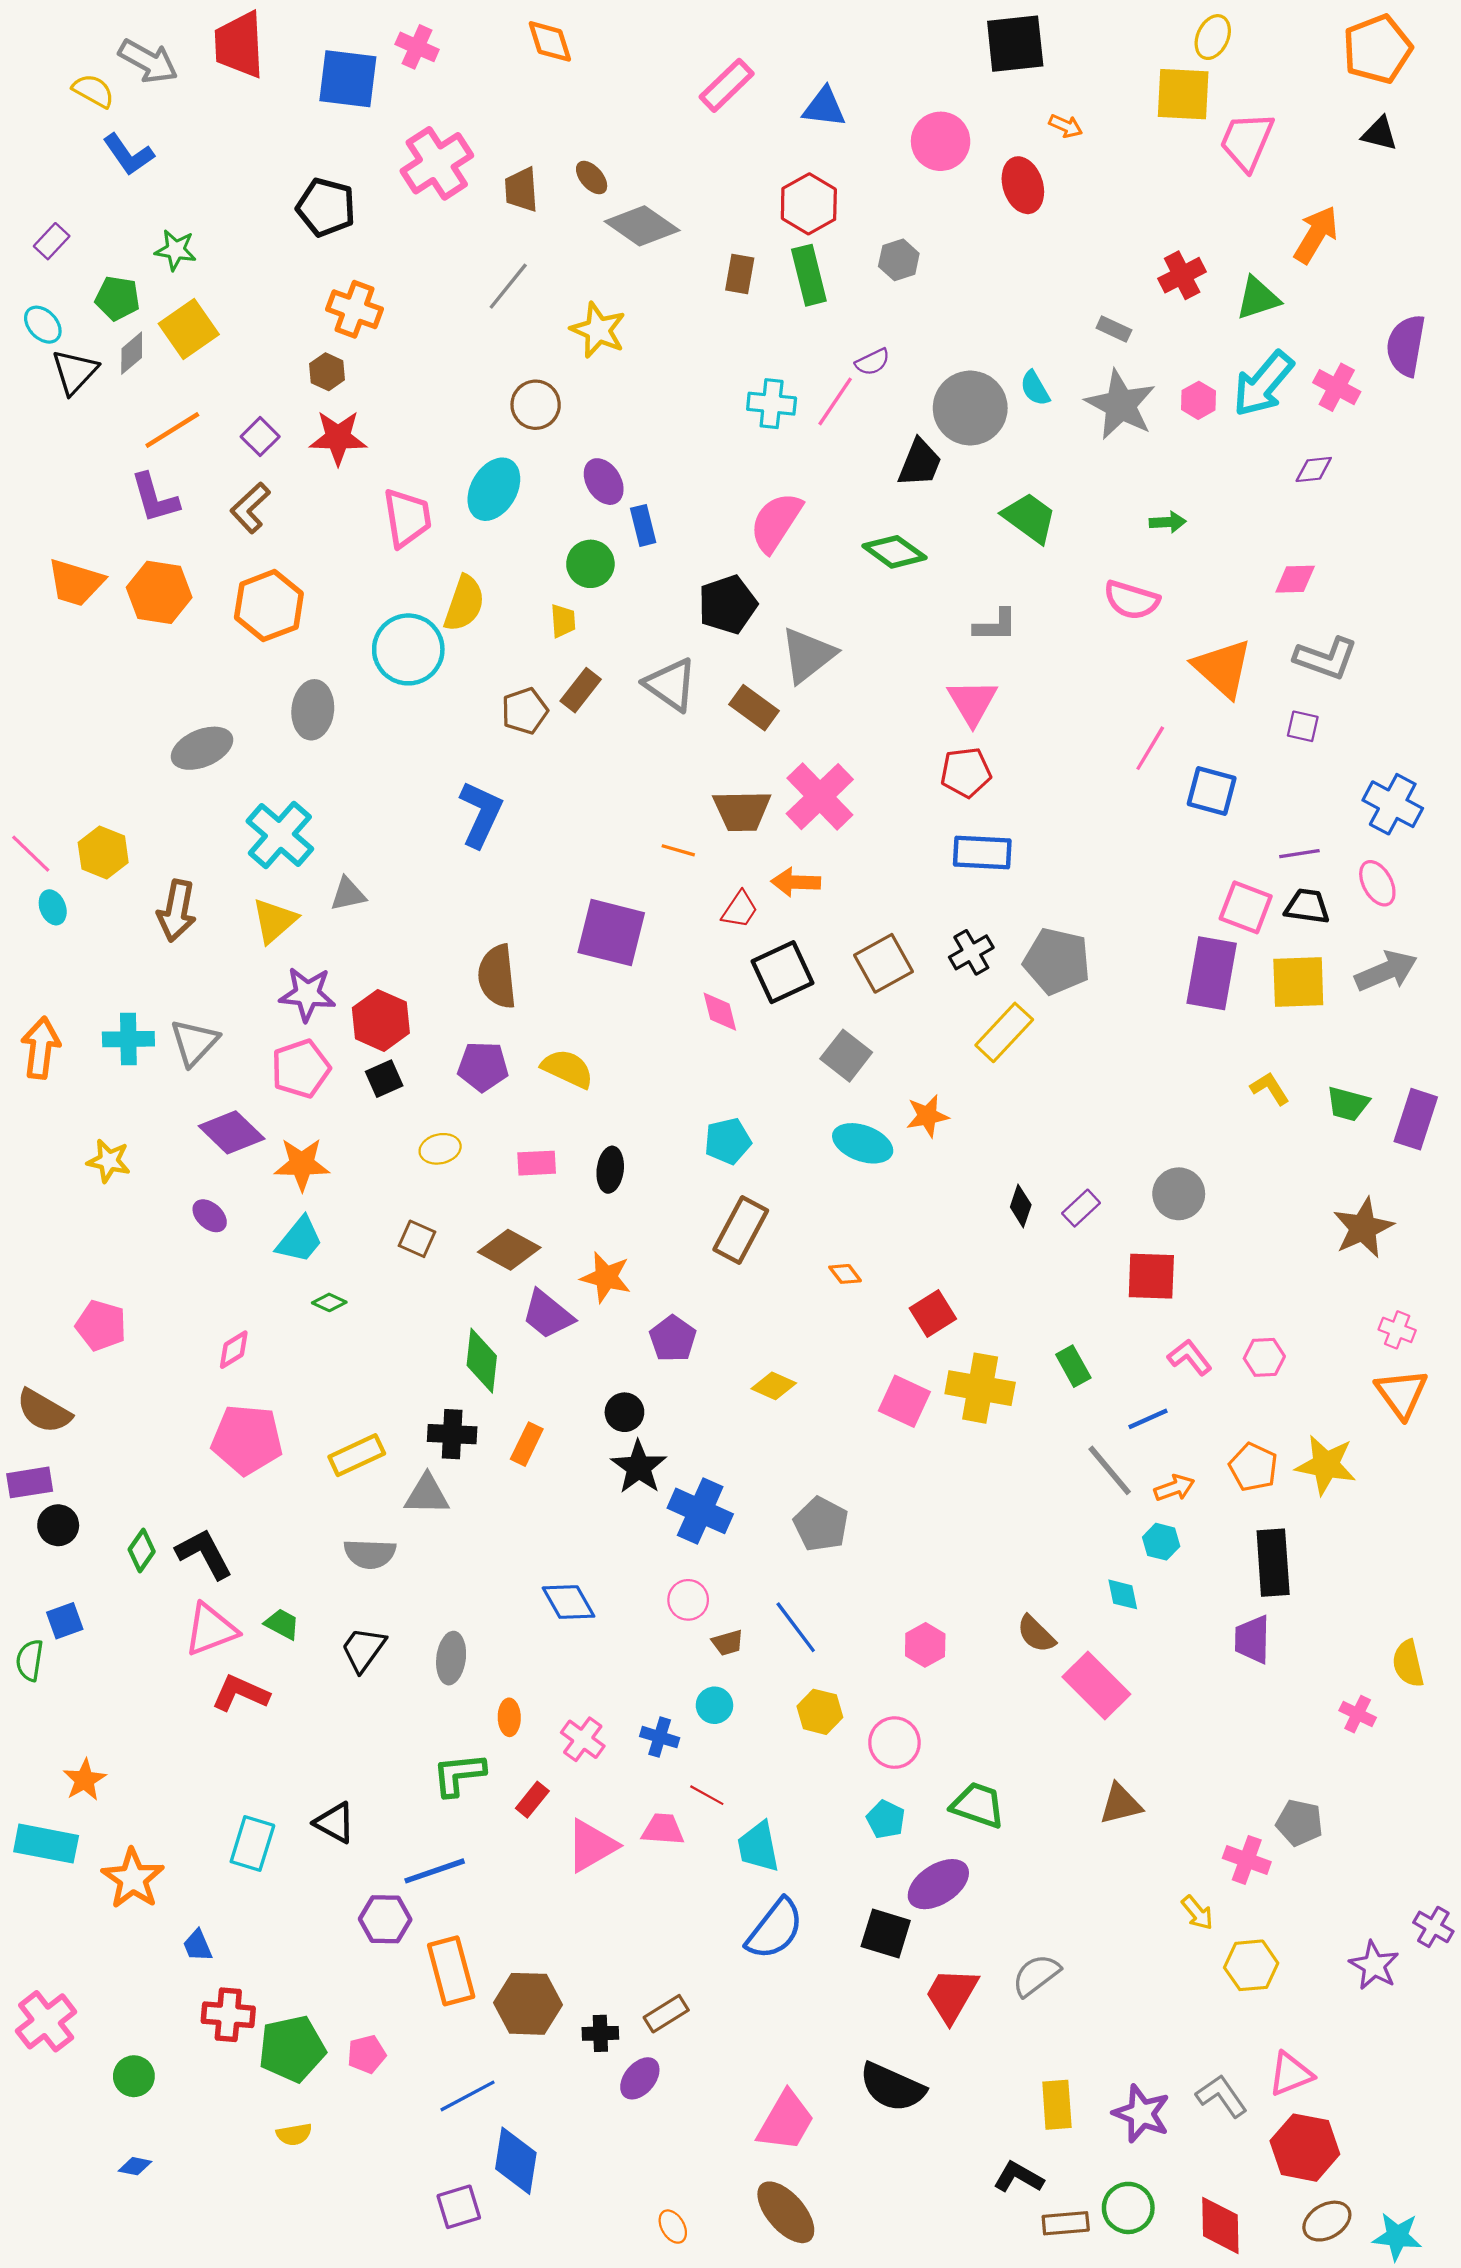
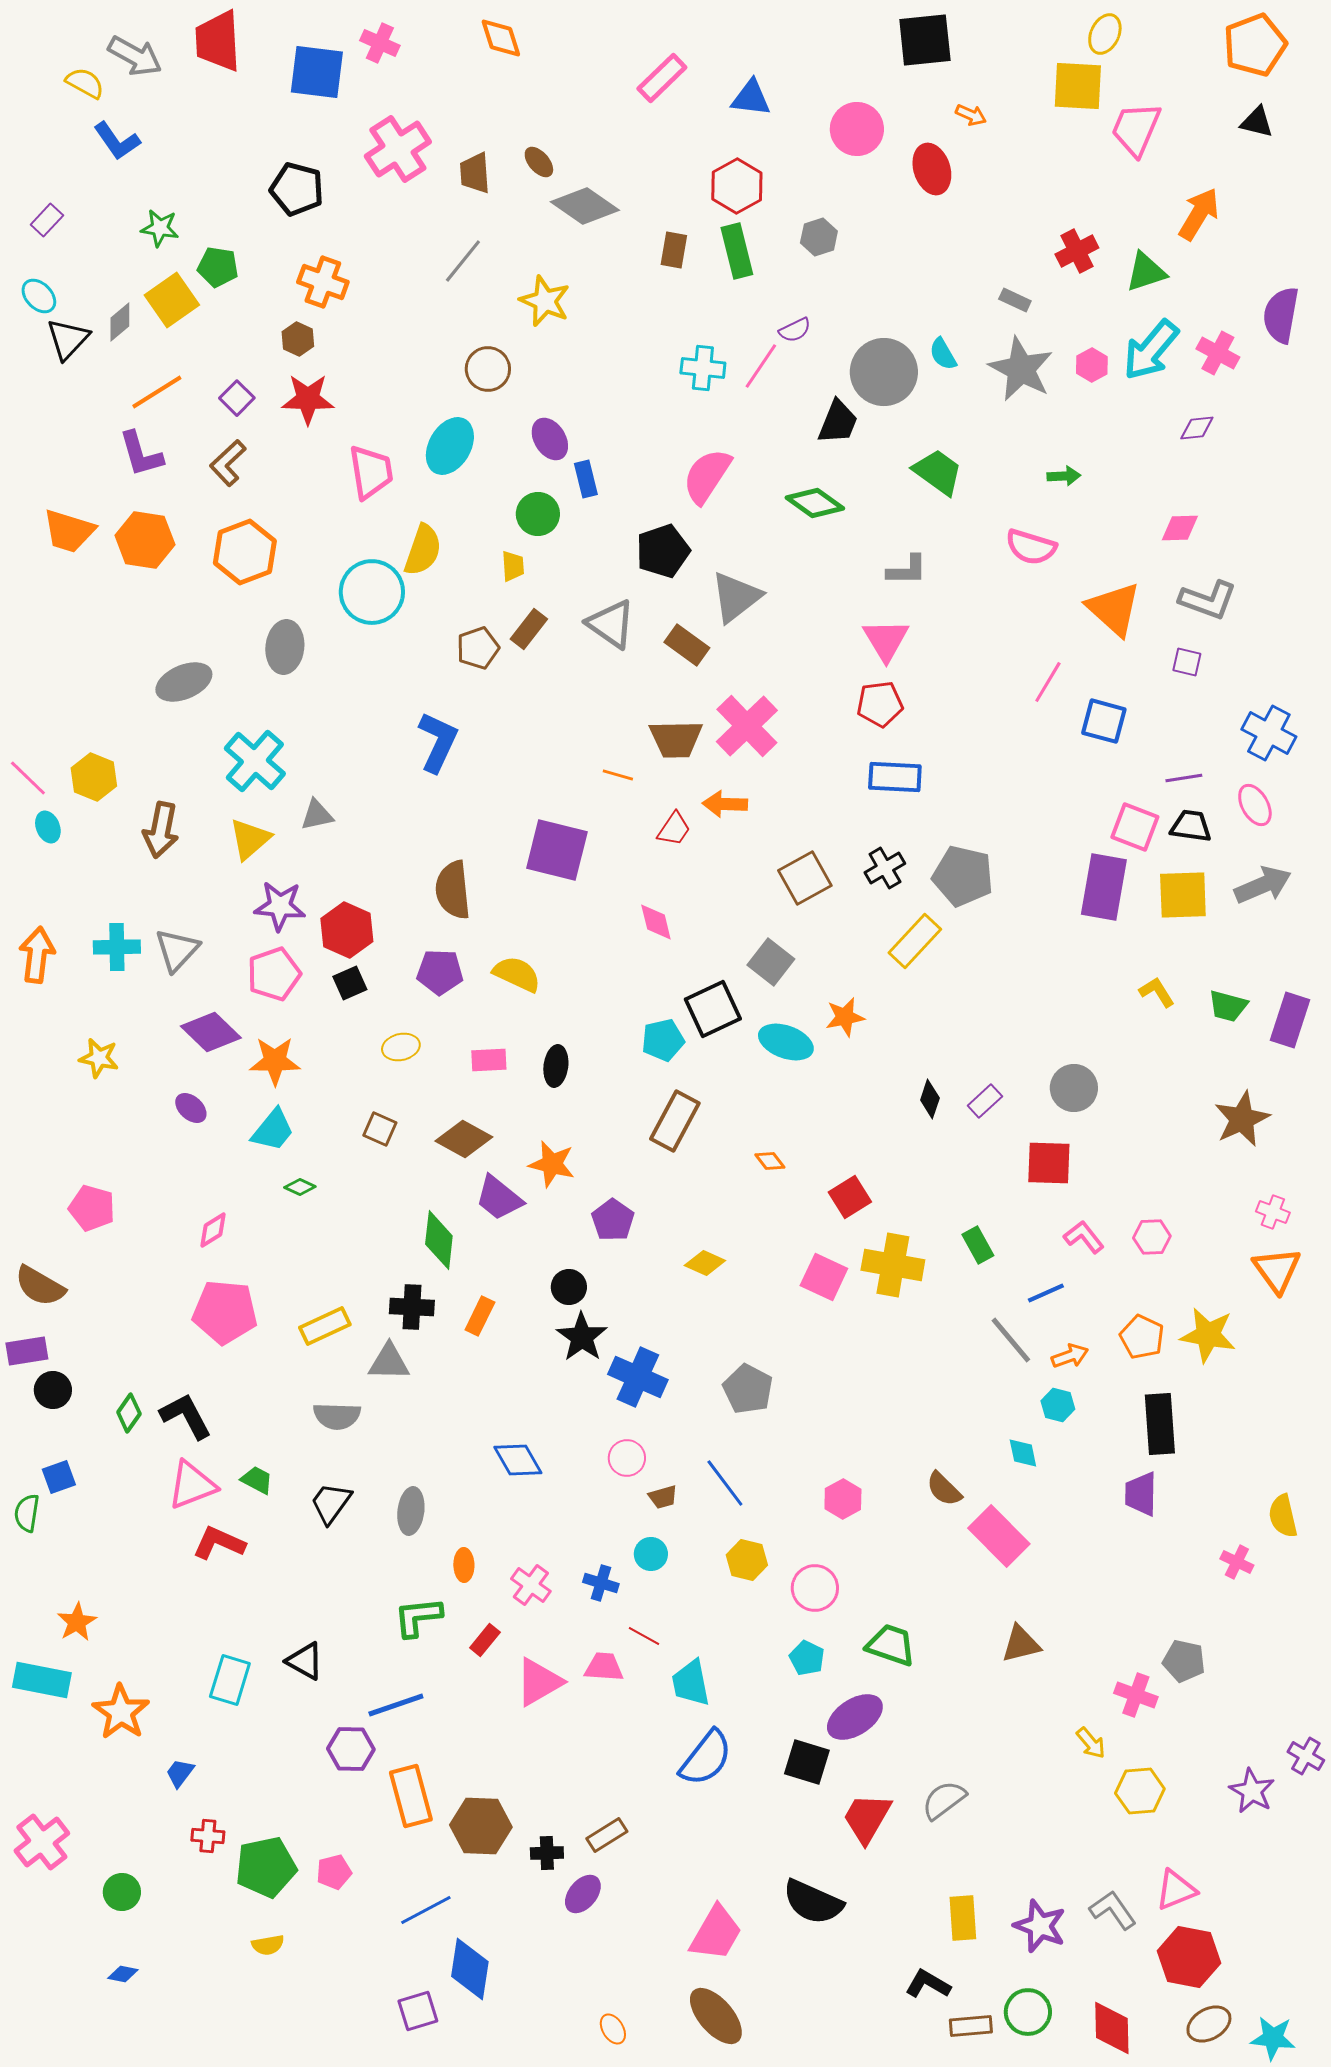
green pentagon: (117, 298) -> (218, 267), moved
black square: (783, 972) -> (713, 1009), moved
blue trapezoid: (198, 1946) -> (180, 1773), turned 60
red cross: (228, 2015) -> (208, 1836), size x0.7

